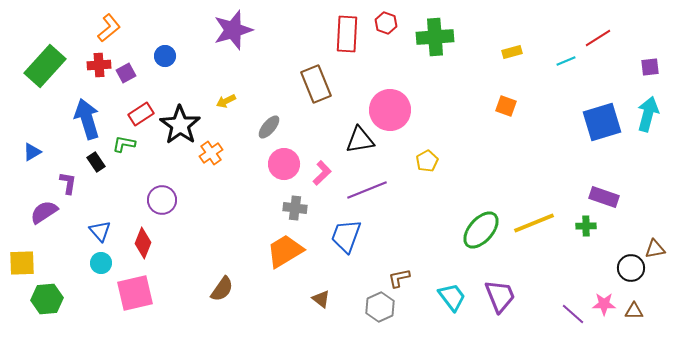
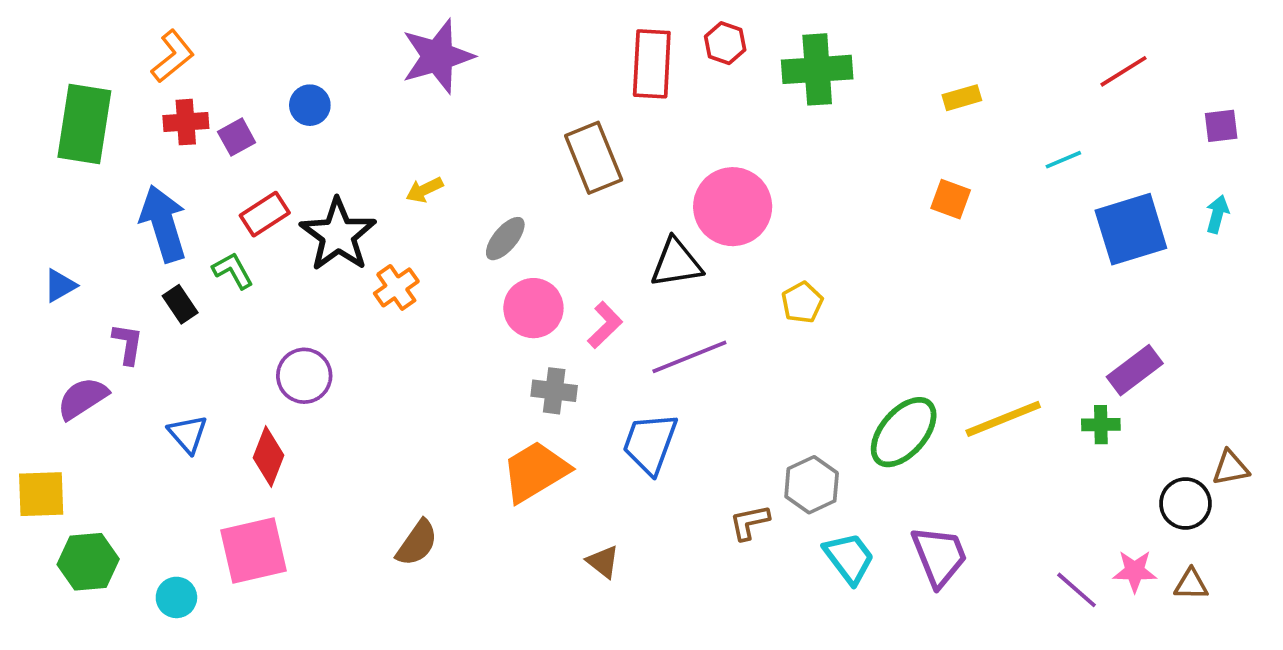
orange L-shape: (109, 28) -> (173, 56), moved
cyan line: (566, 61) -> (1063, 160), moved
green rectangle: (45, 66) -> (84, 124), turned -33
cyan arrow: (648, 114) -> (1217, 214), size x0.6
green L-shape: (124, 144) -> (233, 271), turned 50
purple rectangle: (604, 197) -> (1135, 370), turned -56
cyan circle: (101, 263) -> (176, 597), moved
gray hexagon: (380, 307) -> (812, 485), moved

